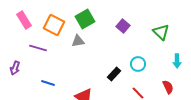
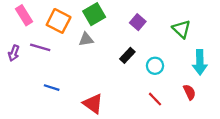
cyan arrow: (177, 61) -> (200, 62), size x1.5
purple arrow: (15, 68) -> (14, 53), moved
black rectangle: (114, 74) -> (127, 55), moved

